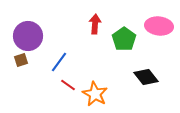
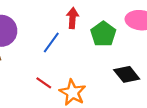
blue line: (59, 62) -> (51, 43), moved

